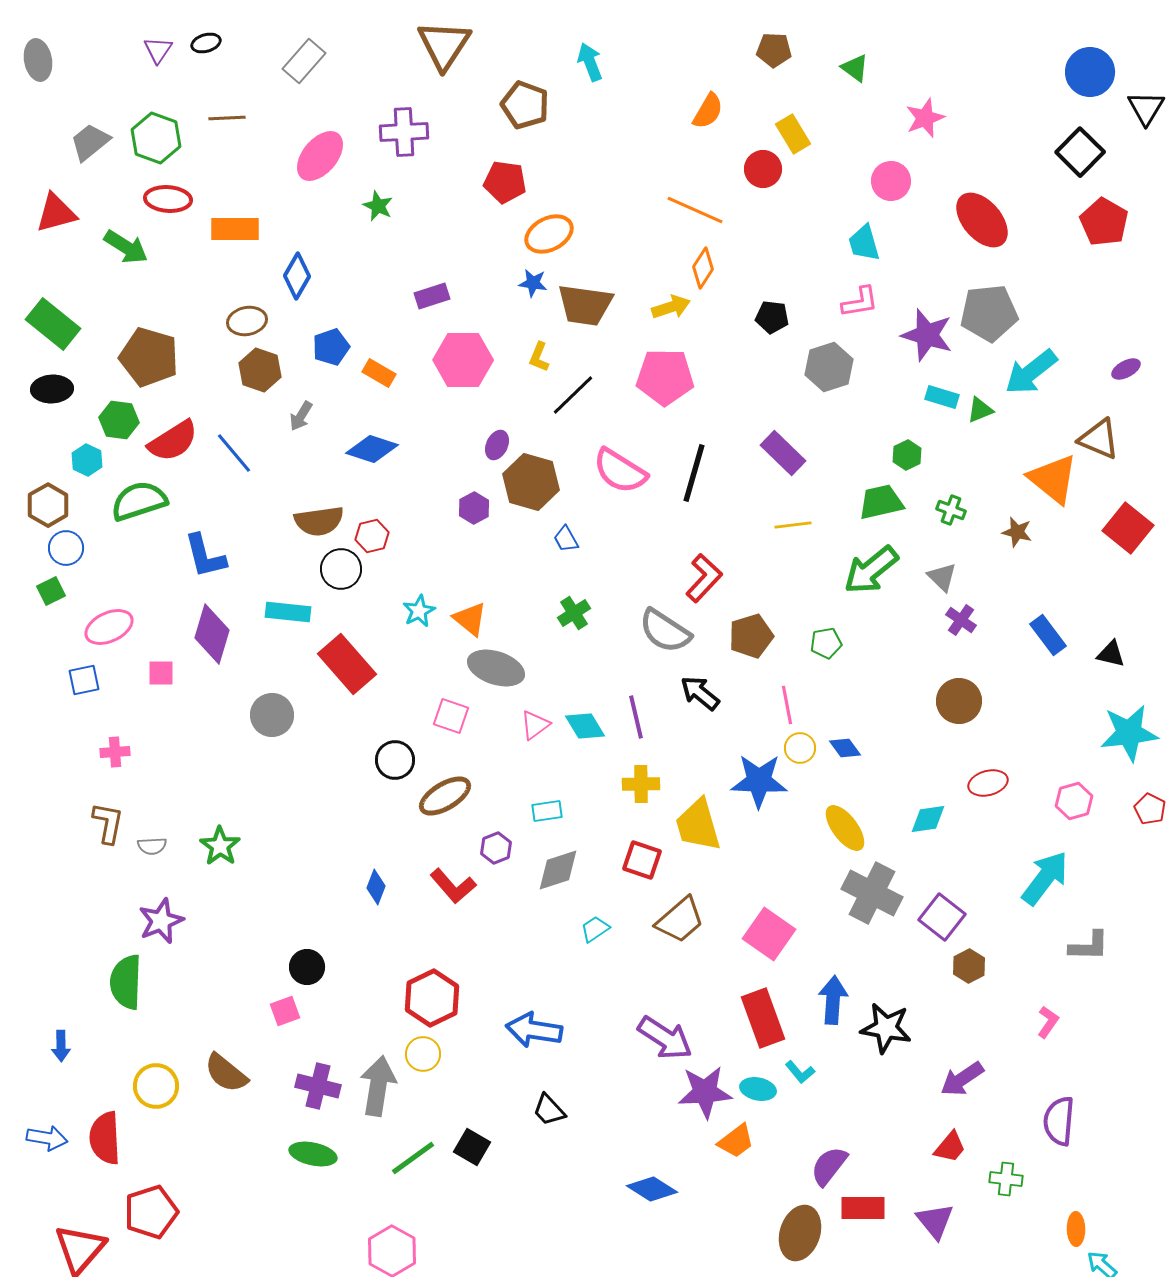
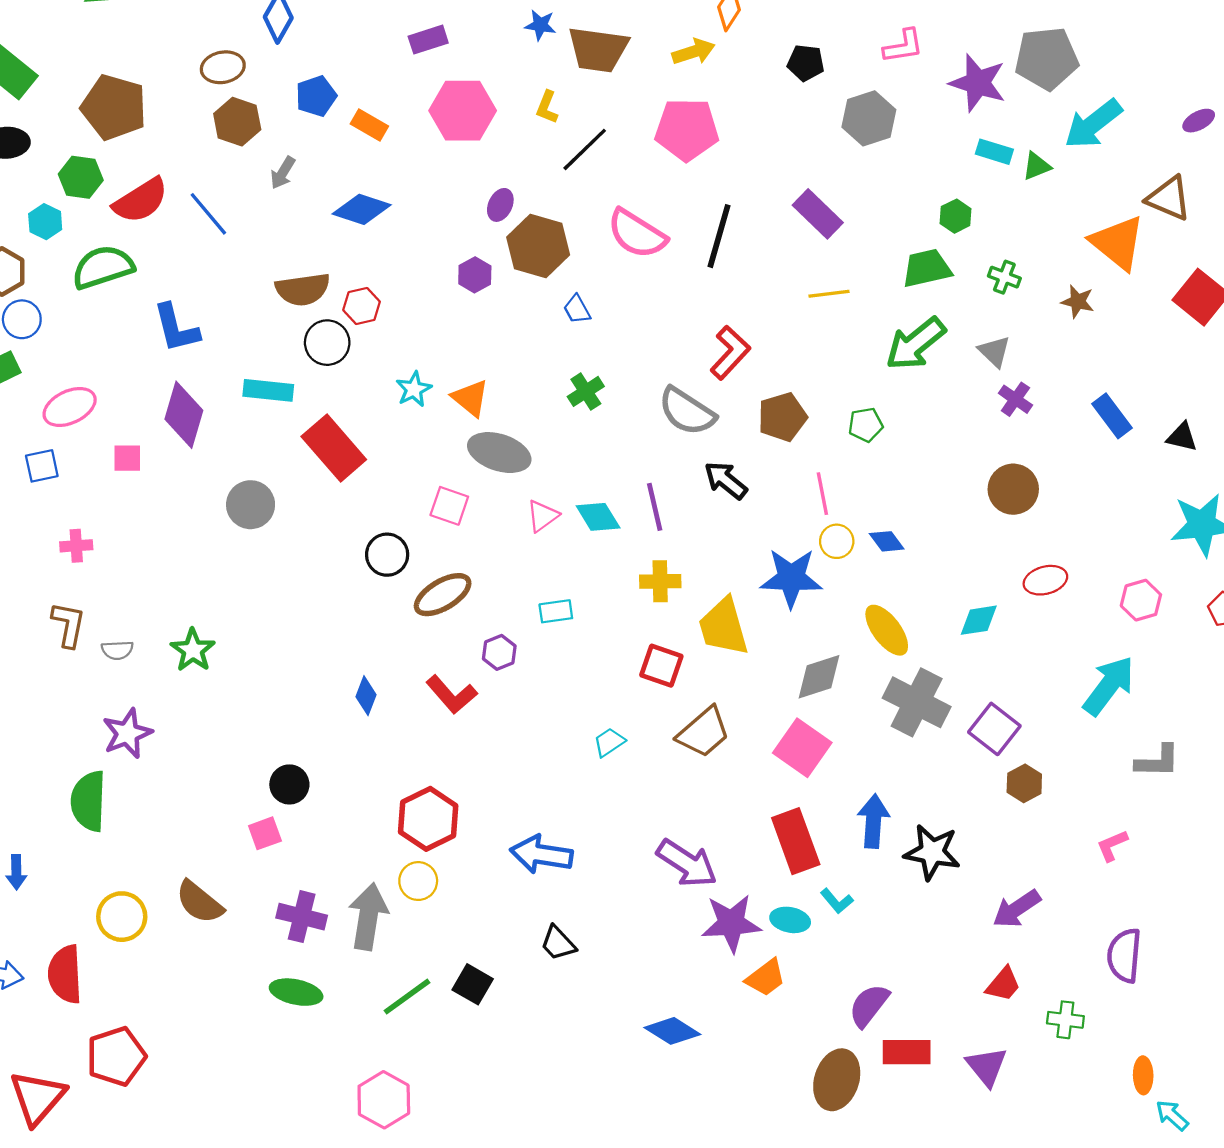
gray diamond: (558, 870) -> (819, 677), moved
pink L-shape: (1048, 1022) -> (1112, 846), turned -148

